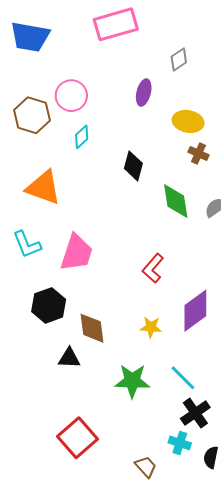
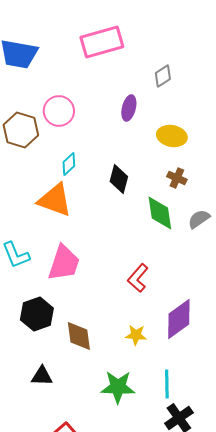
cyan diamond: (82, 137) -> (69, 164), moved
brown cross: (198, 153) -> (177, 178), moved
orange triangle: (43, 188) -> (55, 200), moved
black triangle: (69, 358) -> (42, 376), moved
cyan line: (183, 378) -> (167, 384), turned 44

